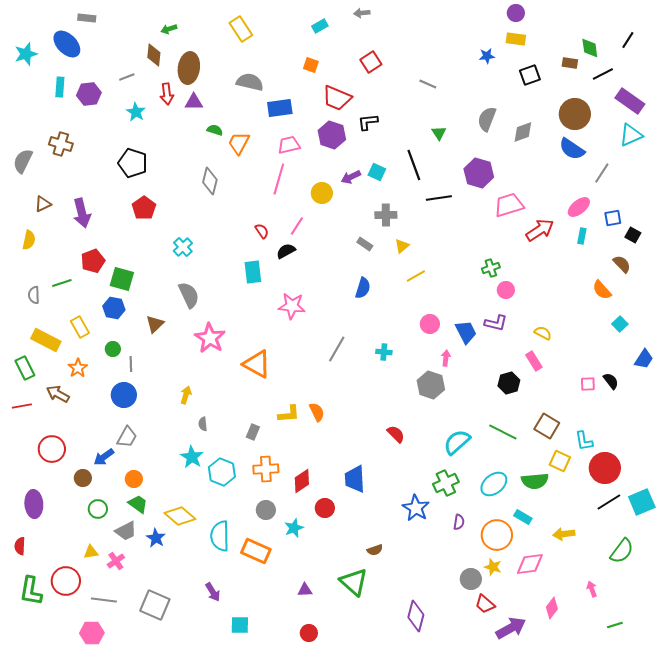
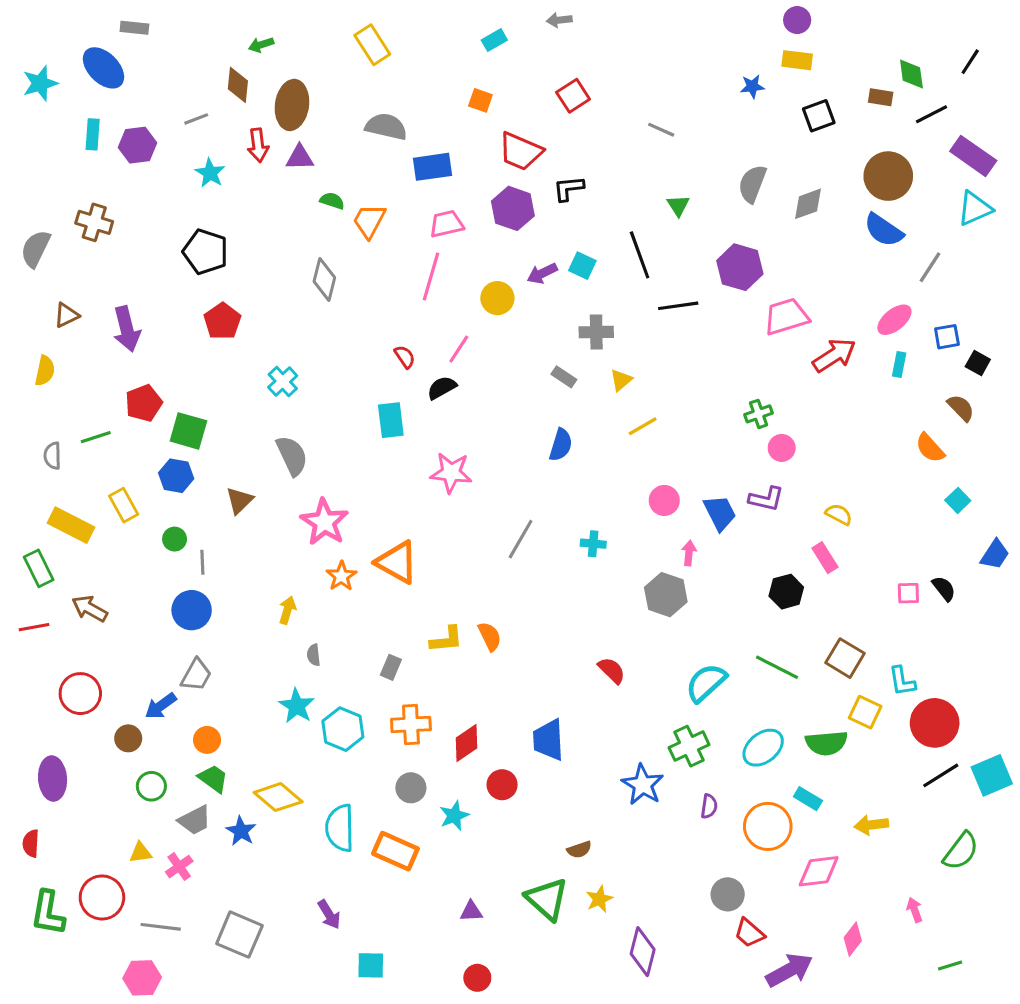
orange star: (78, 368) -> (341, 576), moved
yellow star: (493, 567) -> (599, 899), moved, turned 30

